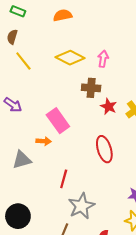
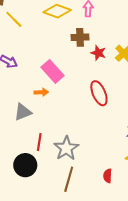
red line: (64, 179) -> (39, 142), moved
gray star: (81, 206) -> (66, 148), moved

